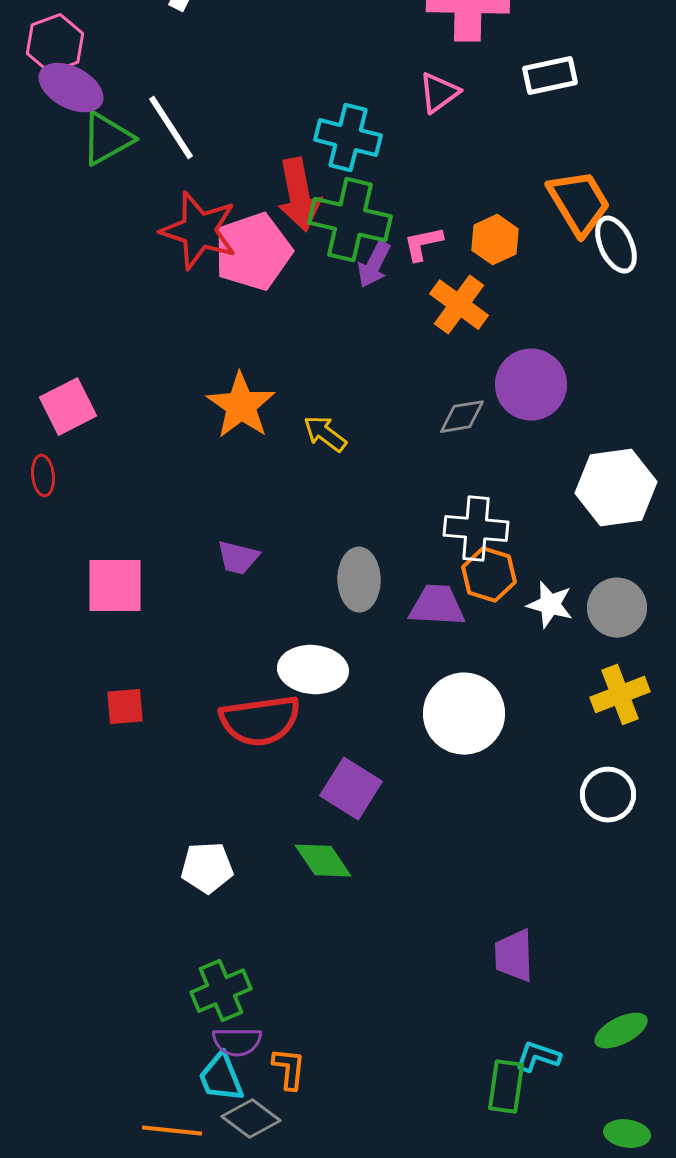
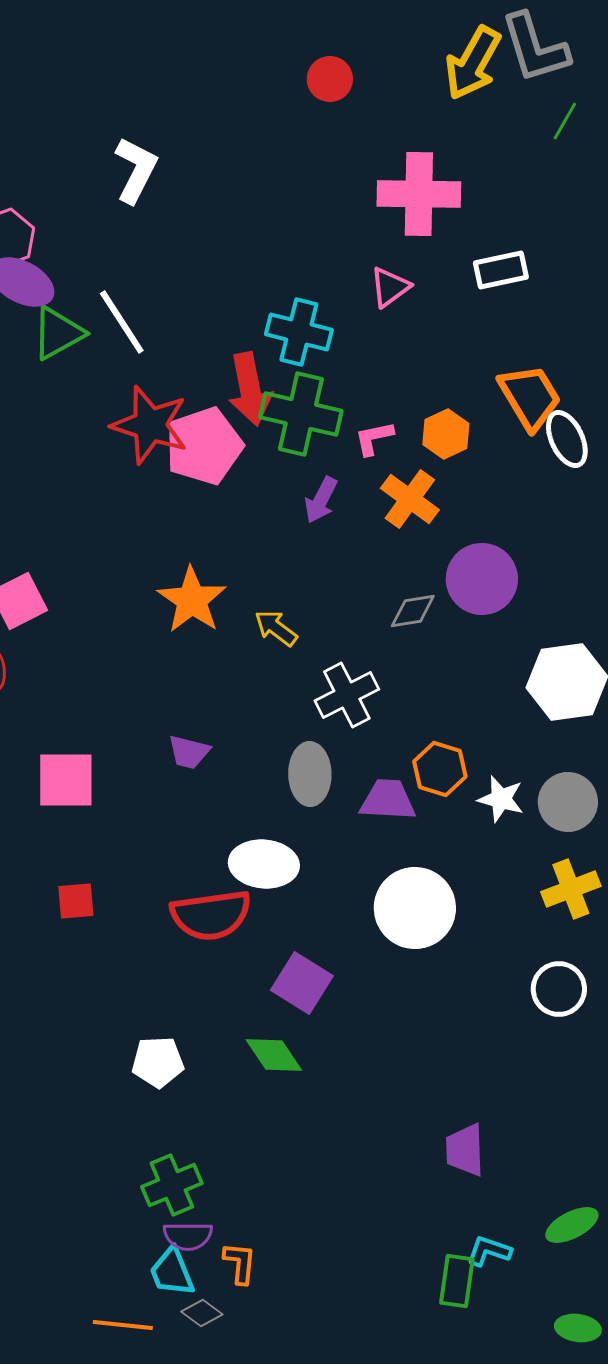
purple arrow: (374, 265) -> (321, 500), moved
white cross: (476, 529) -> (347, 695), moved, turned -32
gray diamond: (251, 1119) -> (202, 1313), size x0.7

